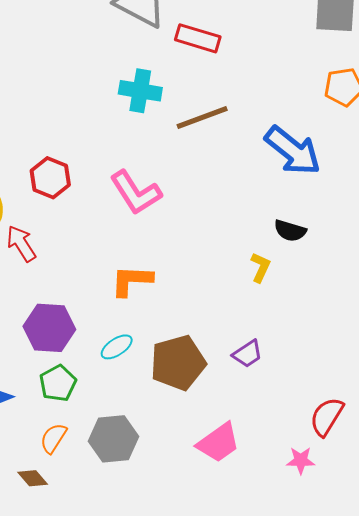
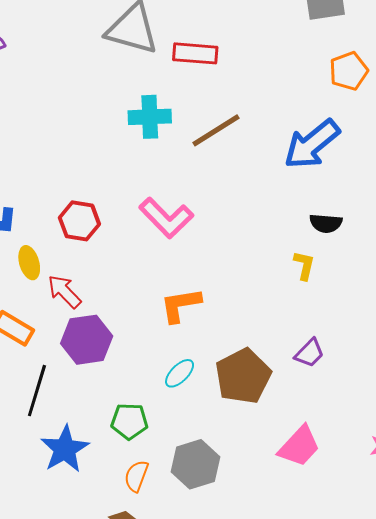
blue arrow: (293, 151) -> (312, 144), turned 114
purple hexagon: (49, 328) -> (87, 340), moved
green pentagon: (58, 383) -> (129, 421), turned -30

